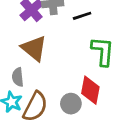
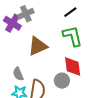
black line: (82, 16) -> (70, 12), moved
brown triangle: (34, 48) -> (38, 46), moved, turned -45

